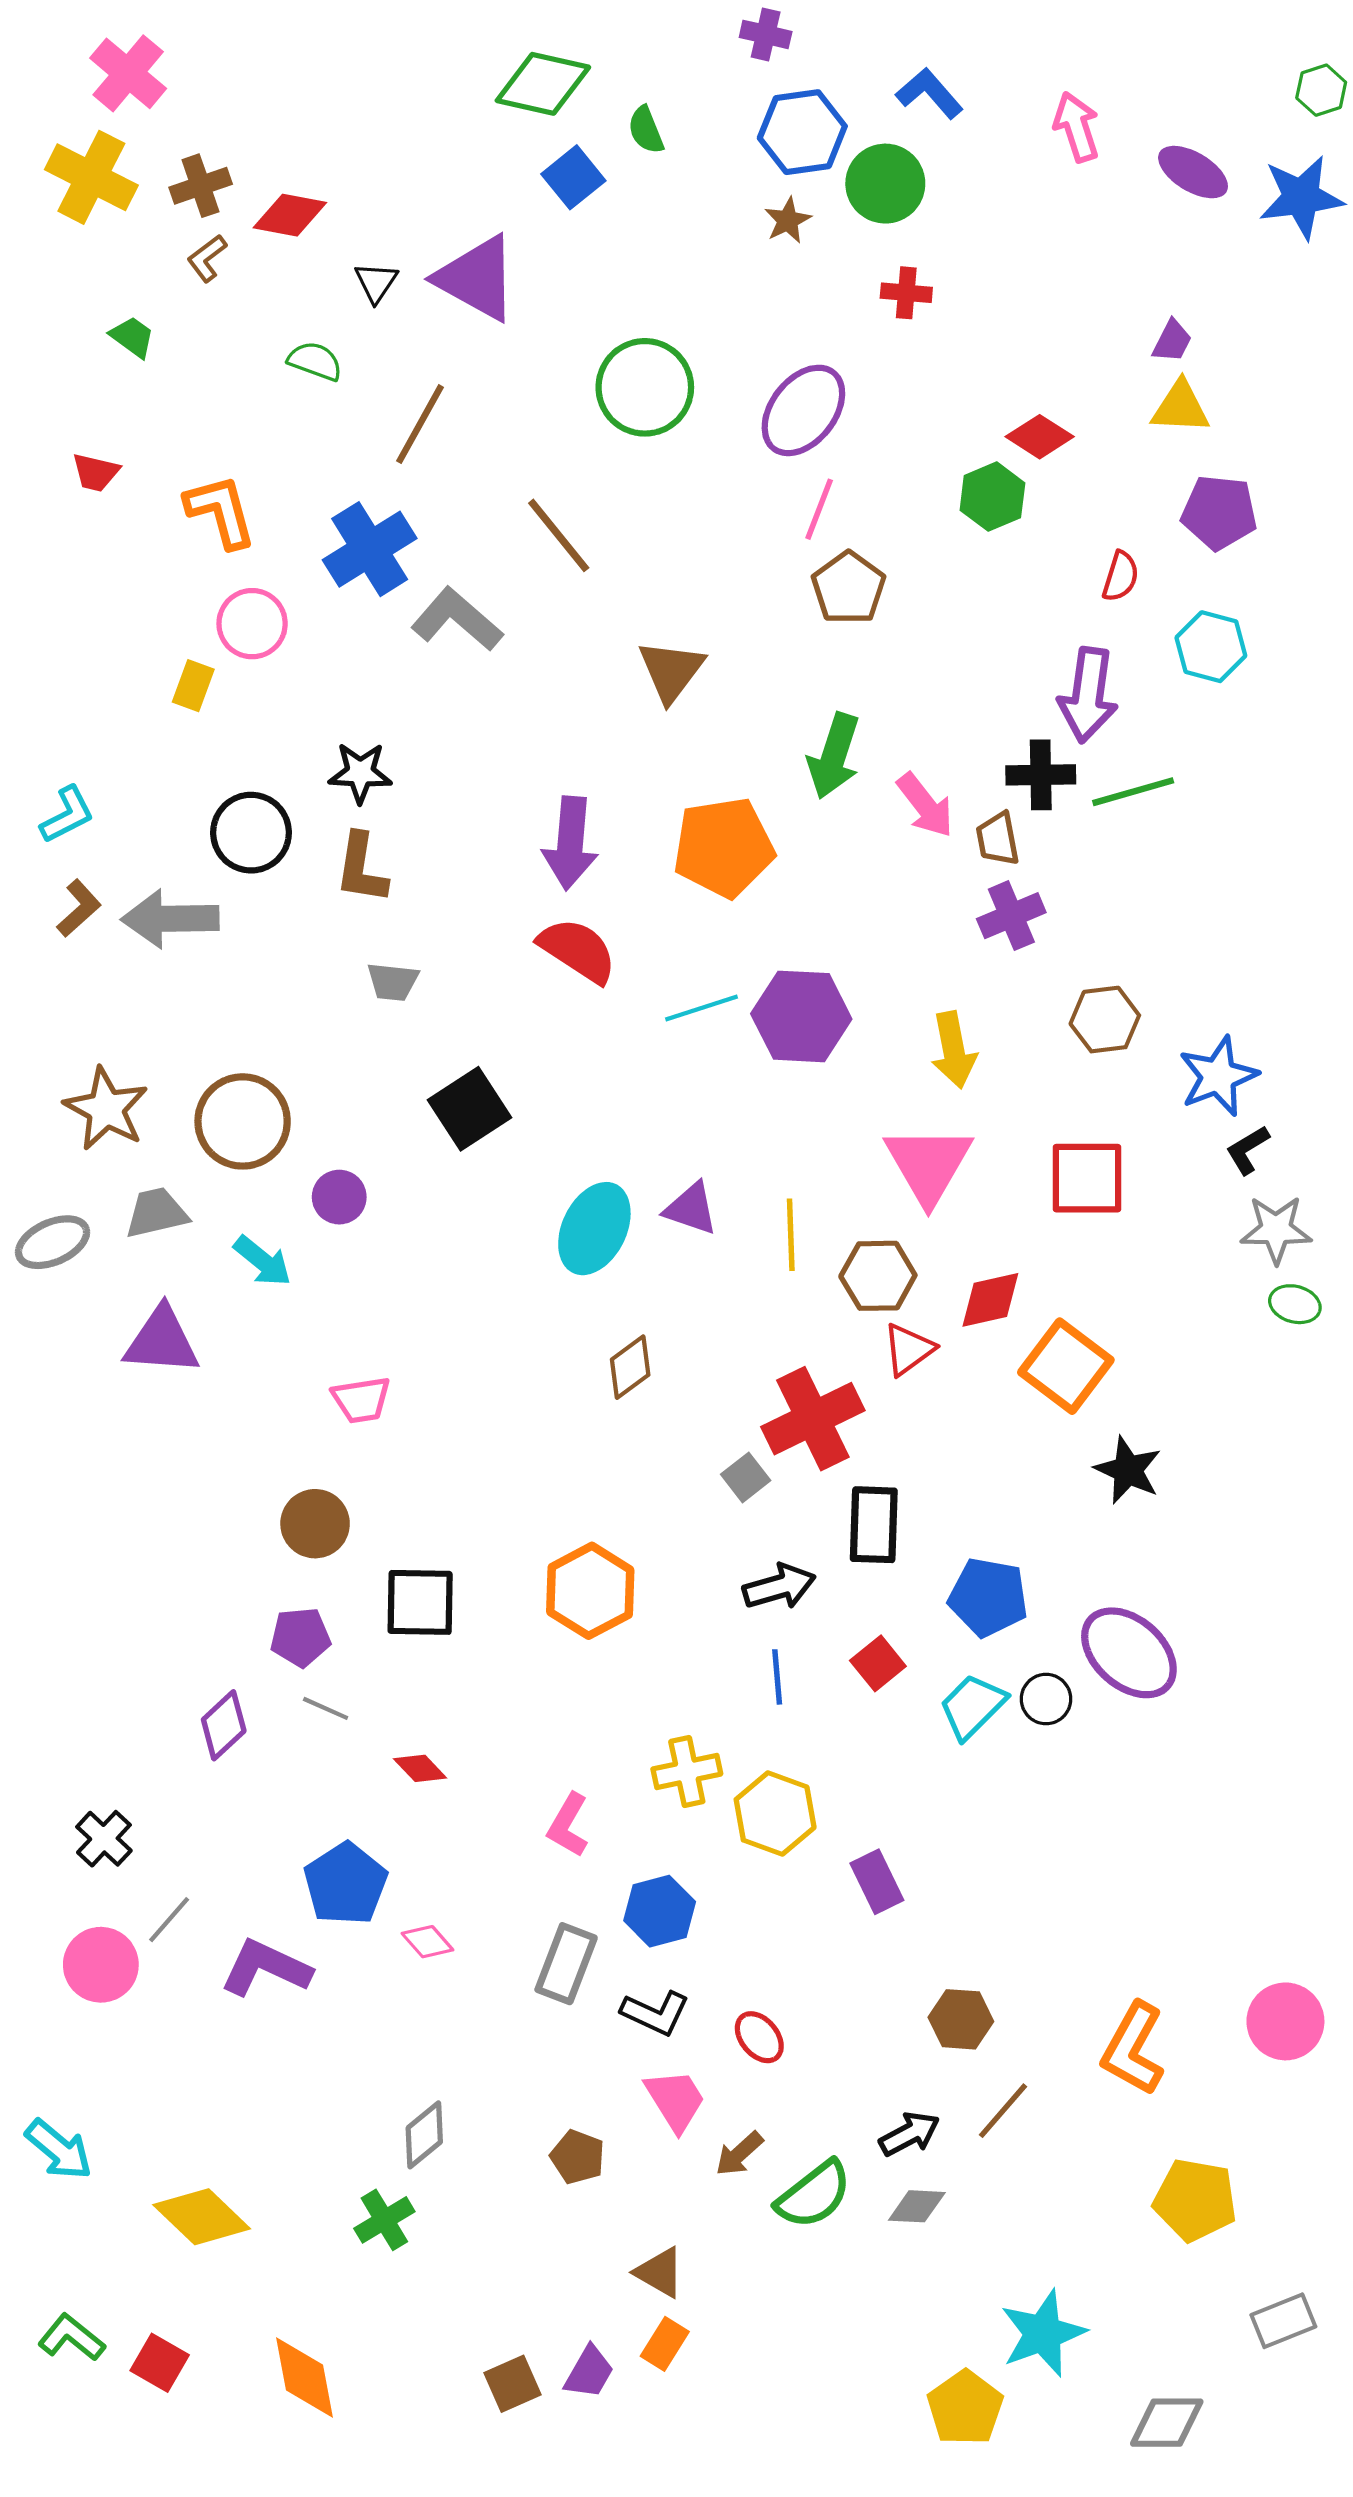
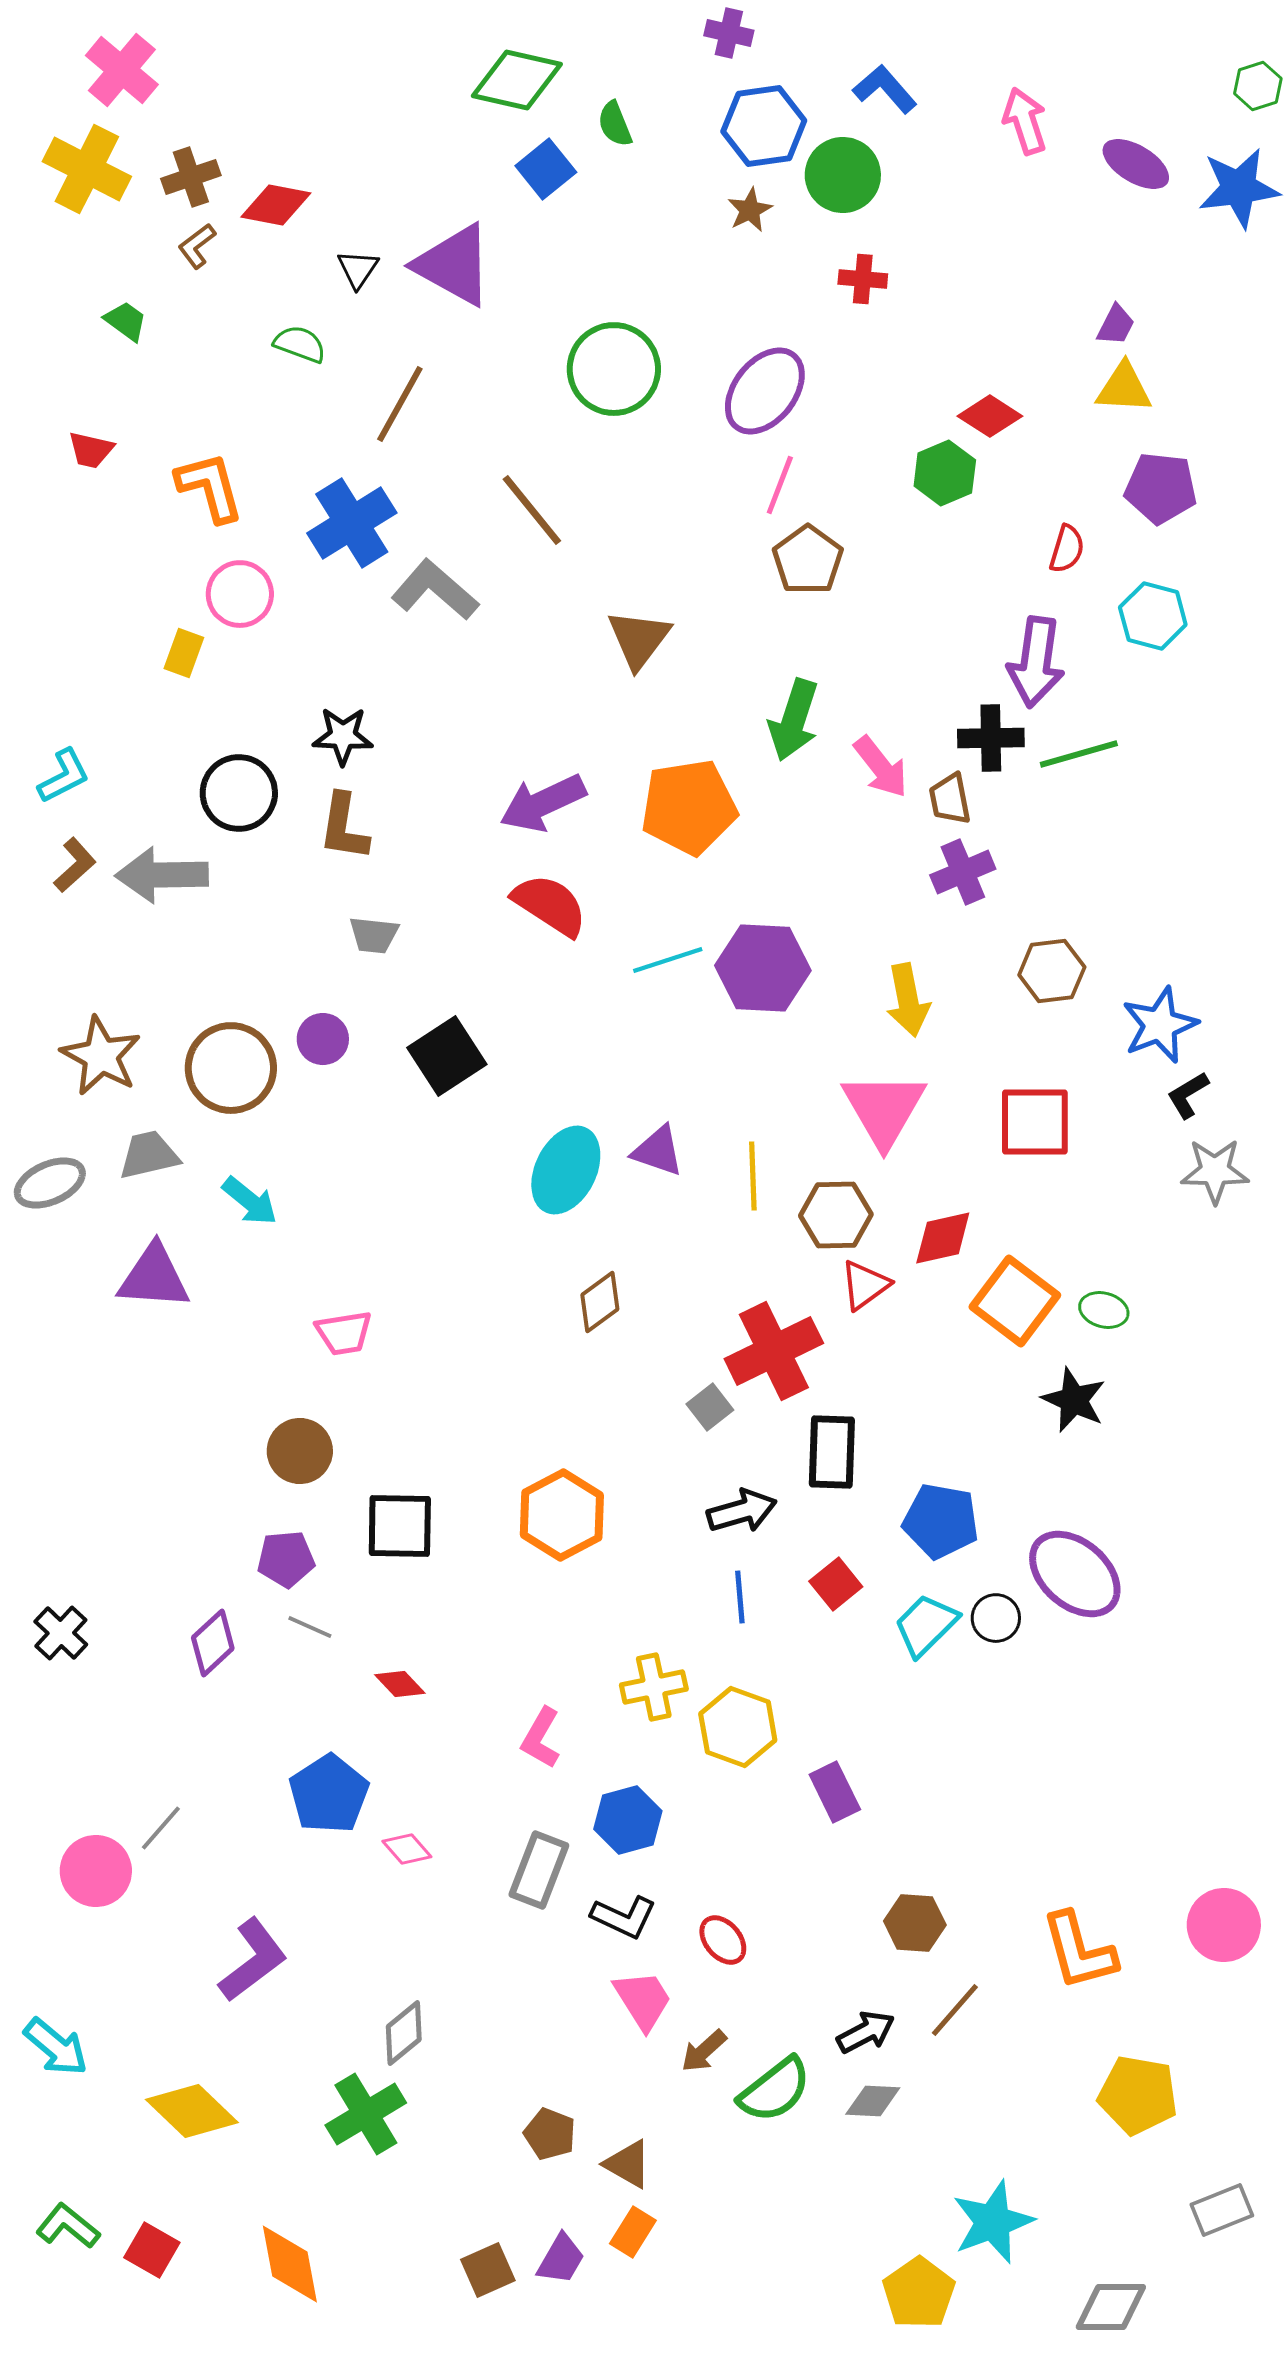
purple arrow: (570, 843) -> (543, 803), turned 60
purple circle: (339, 1197) -> (323, 1039), moved
green ellipse: (1295, 1304) -> (1104, 1310), moved
black cross: (104, 1839) -> (61, 1633), moved
purple L-shape: (266, 1968) -> (253, 1960), moved, turned 118
orange L-shape: (1133, 2049) -> (1079, 1951), turned -44
brown pentagon: (578, 2157) -> (550, 2134), moved
green cross: (384, 2220) -> (366, 2114), size x1.4

